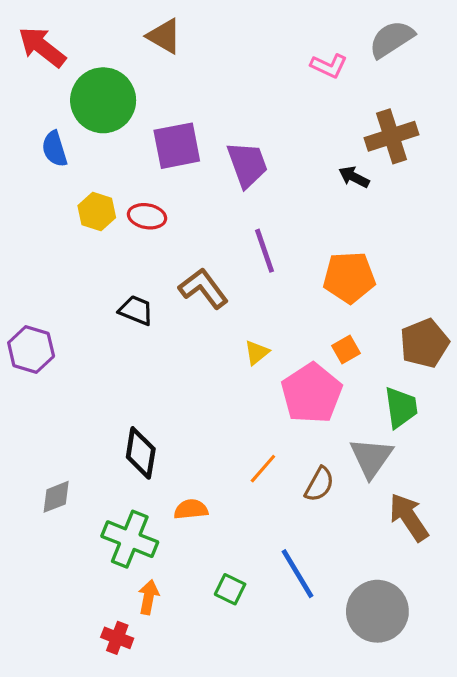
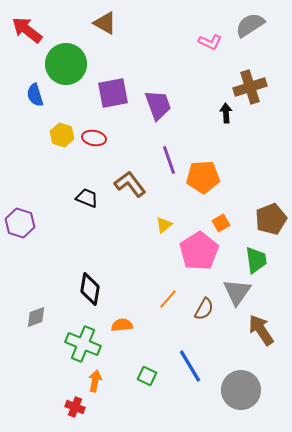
black arrow: (354, 177) -> (226, 113), turned 60
orange pentagon: (349, 277) -> (203, 177), moved

